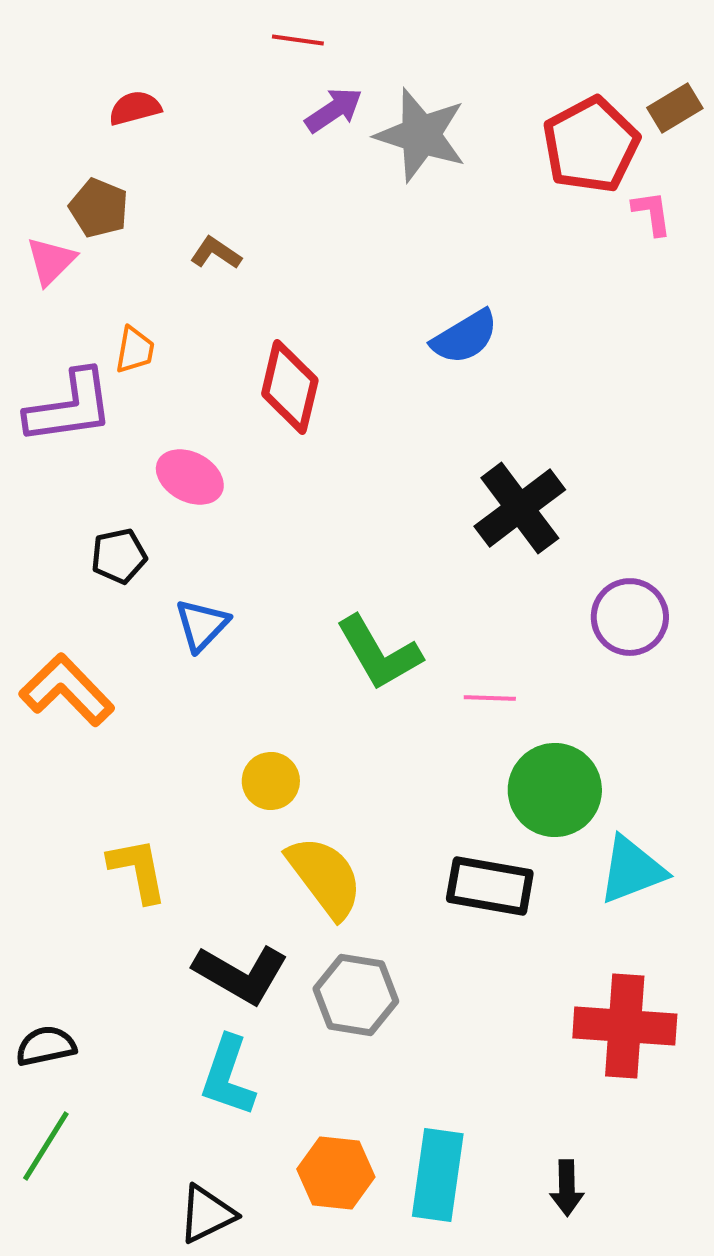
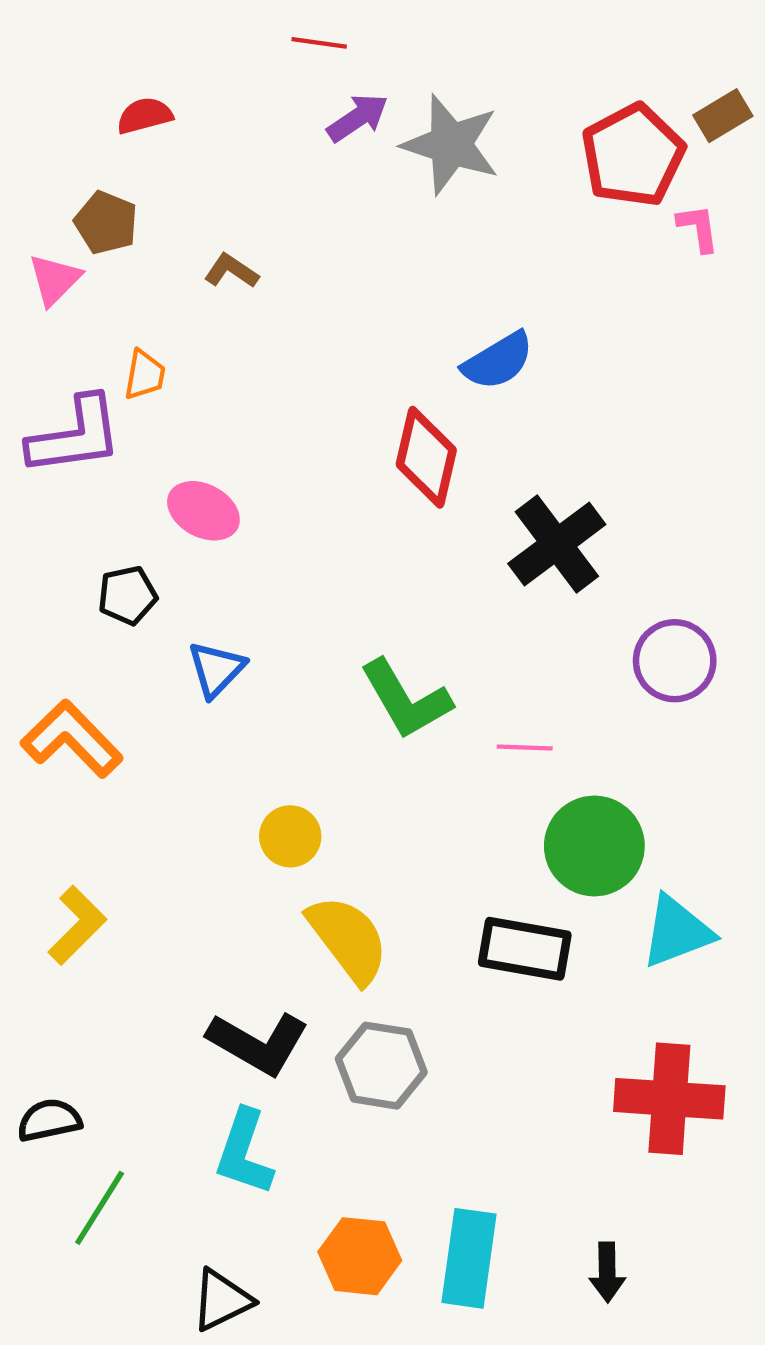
red diamond: (290, 387) -> (426, 457), moved
yellow L-shape: (138, 870) -> (77, 925), moved, turned 56
green line: (46, 1146) -> (100, 1208), moved

